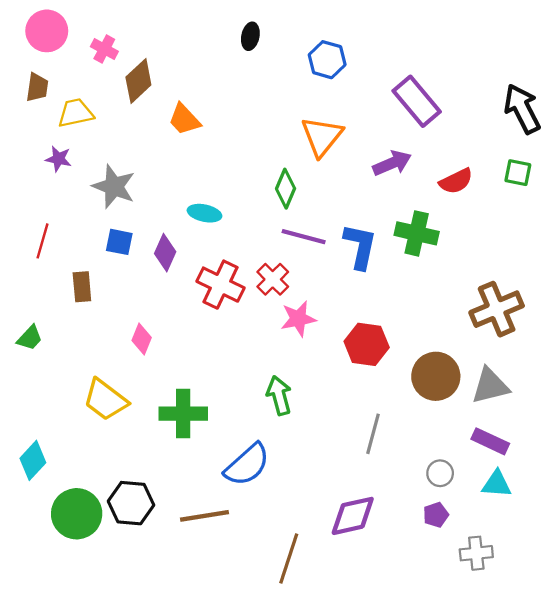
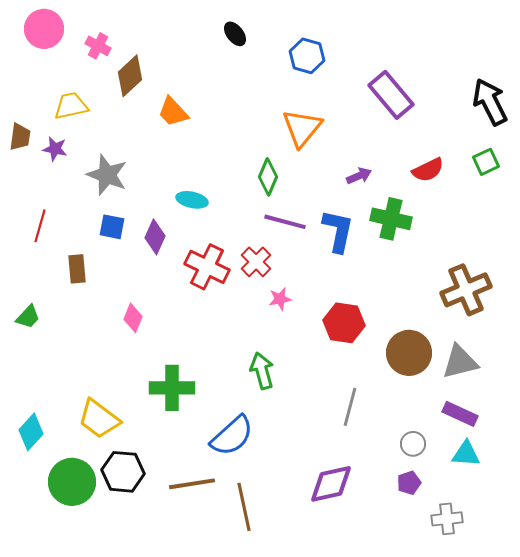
black ellipse: (250, 36) -> (235, 34), turned -50
brown trapezoid: (37, 87) -> (20, 137), moved
purple arrow: (392, 163) -> (359, 176), moved, size x0.7
green square: (518, 173) -> (486, 162), turned -36
pink star: (298, 319) -> (280, 299), size x0.7
yellow trapezoid: (105, 400) -> (99, 419), moved
brown line: (289, 559) -> (244, 507), moved, turned -30

